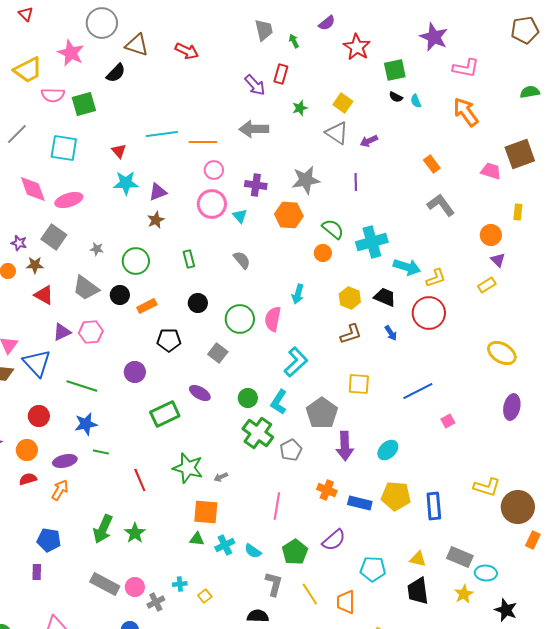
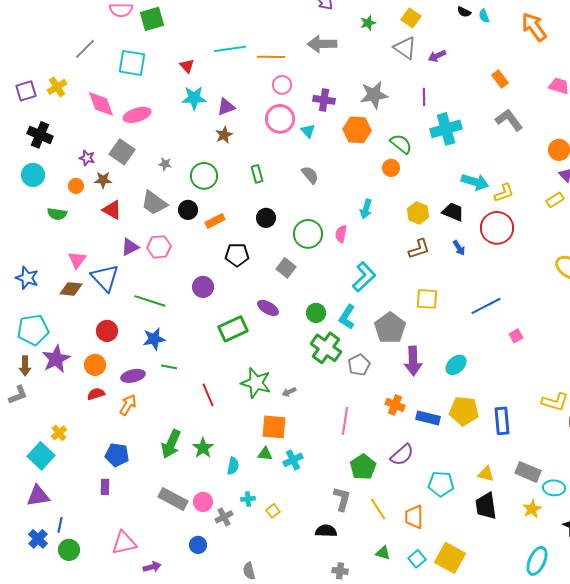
cyan cross: (372, 242) -> (446, 129), moved
pink semicircle: (273, 319) -> (341, 234), size x0.7
cyan semicircle: (253, 551) -> (233, 466), moved, turned -114

